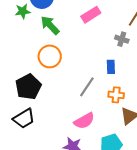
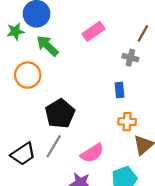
orange circle: (50, 56) -> (28, 75), moved
black pentagon: (28, 87) -> (60, 114), moved
gray line: (87, 87) -> (54, 146), moved

